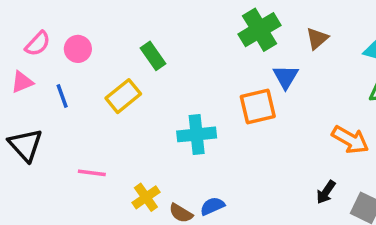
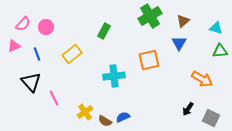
green rectangle: (153, 56) -> (104, 31), moved, turned 63
blue triangle: (286, 77) -> (179, 43), moved
black triangle: (25, 145) -> (31, 82), moved
pink line: (92, 173) -> (54, 98), turned 56

